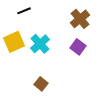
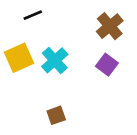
brown square: (41, 84) -> (56, 115), turned 32

